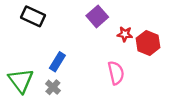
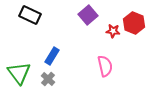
red hexagon: (148, 43) -> (134, 23), moved

